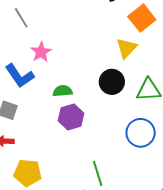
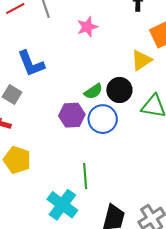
pink star: (41, 52) -> (87, 27), moved
green semicircle: (63, 91) -> (93, 91), moved, turned 138
blue circle: (141, 133) -> (103, 119), moved

